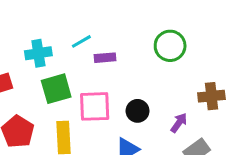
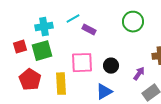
purple rectangle: (105, 58) -> (89, 30), turned 32
green square: (56, 89) -> (42, 51), moved

